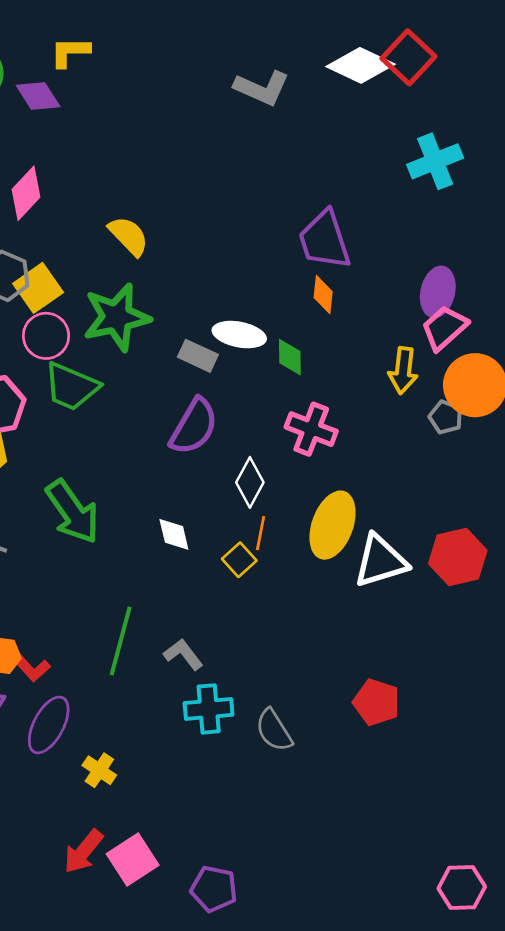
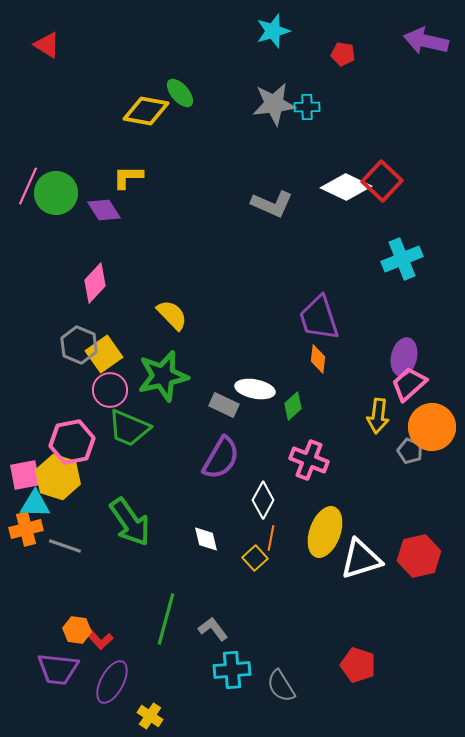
green diamond: (290, 357) -> (293, 406), turned 48

